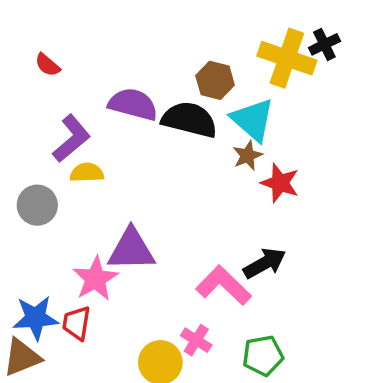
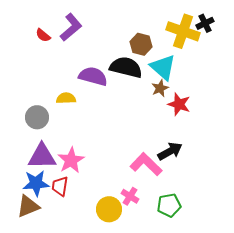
purple semicircle: (133, 104) -> (93, 76), moved
purple L-shape: (71, 138) -> (71, 27), moved
purple triangle: (131, 250) -> (42, 156), moved

